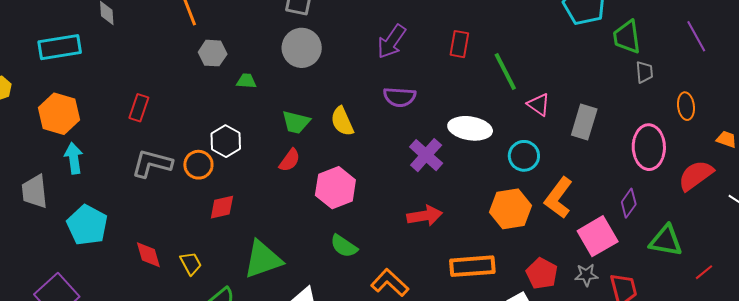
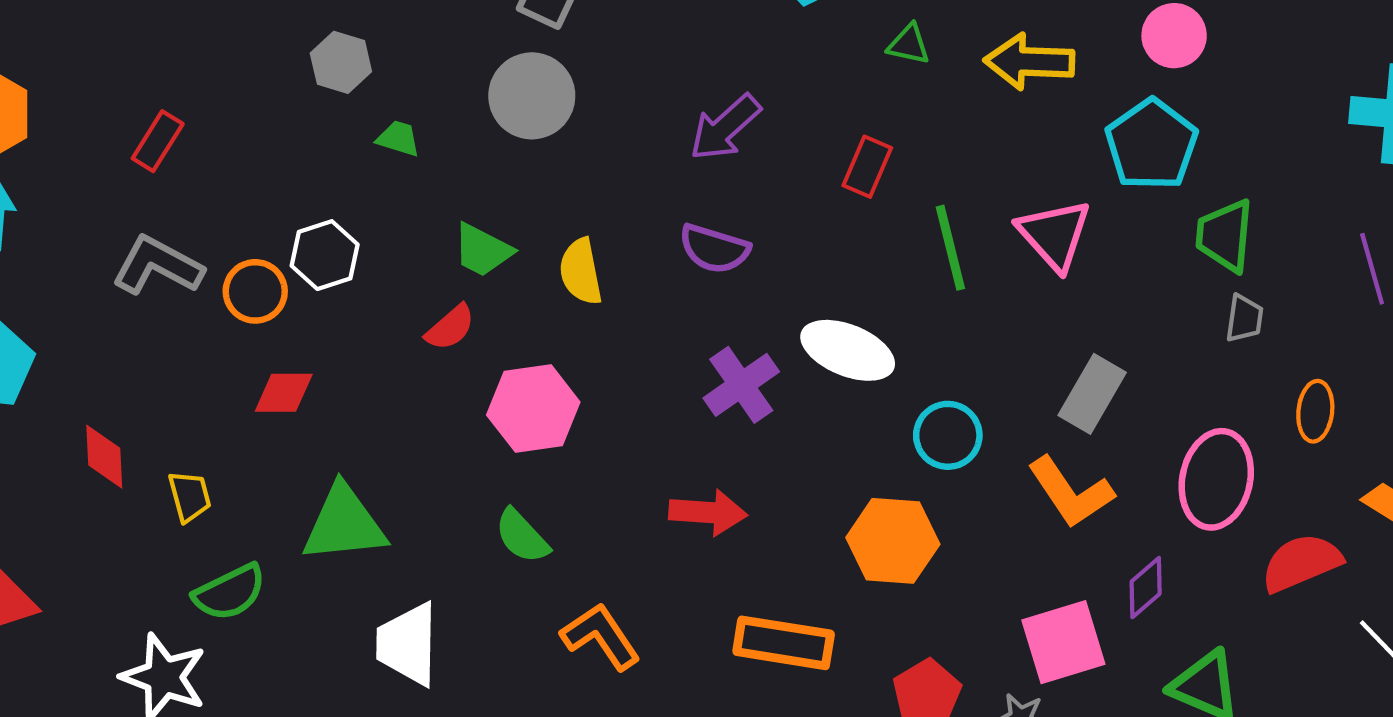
pink triangle: (539, 105) -> (1054, 235), moved, size x1.5
orange L-shape: (558, 198) -> (1071, 492), moved, turned -84

